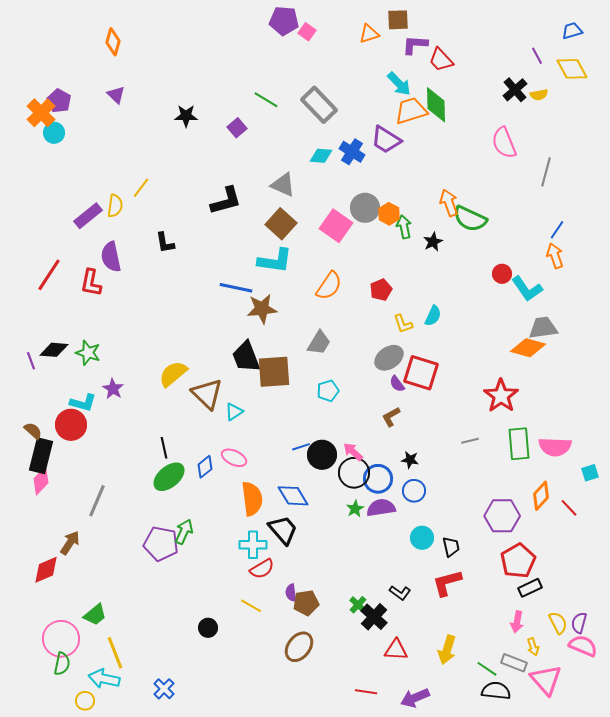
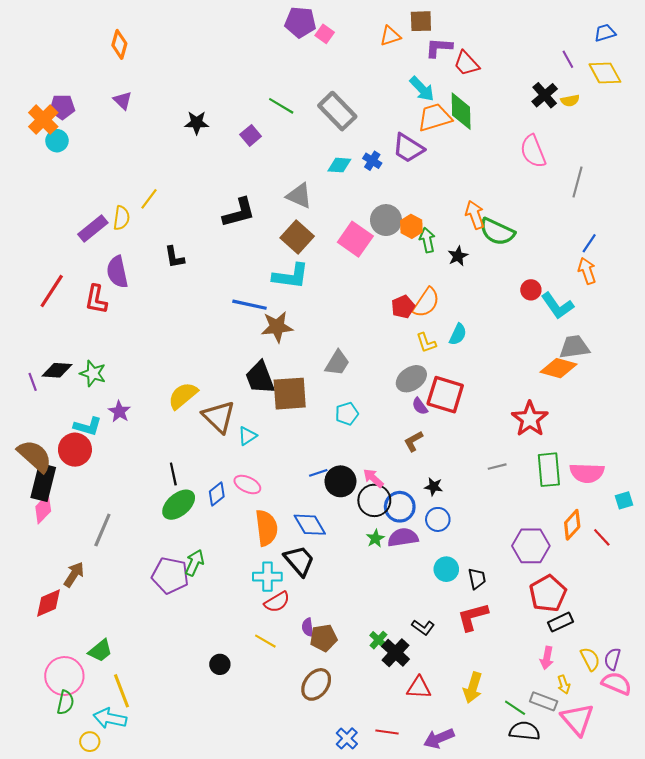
purple pentagon: (59, 101) -> (62, 107), turned -30
blue cross: (352, 152) -> (372, 161), size x0.7
orange semicircle: (329, 286) -> (426, 303), moved
brown semicircle: (33, 431) -> (35, 456), size x1.8
blue cross: (164, 689) -> (347, 738), moved

